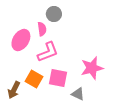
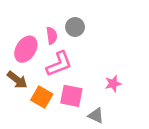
gray circle: (54, 14) -> (75, 27), moved
pink star: (92, 68) -> (113, 84), size x0.6
brown arrow: (14, 90) -> (17, 80), moved, turned -78

